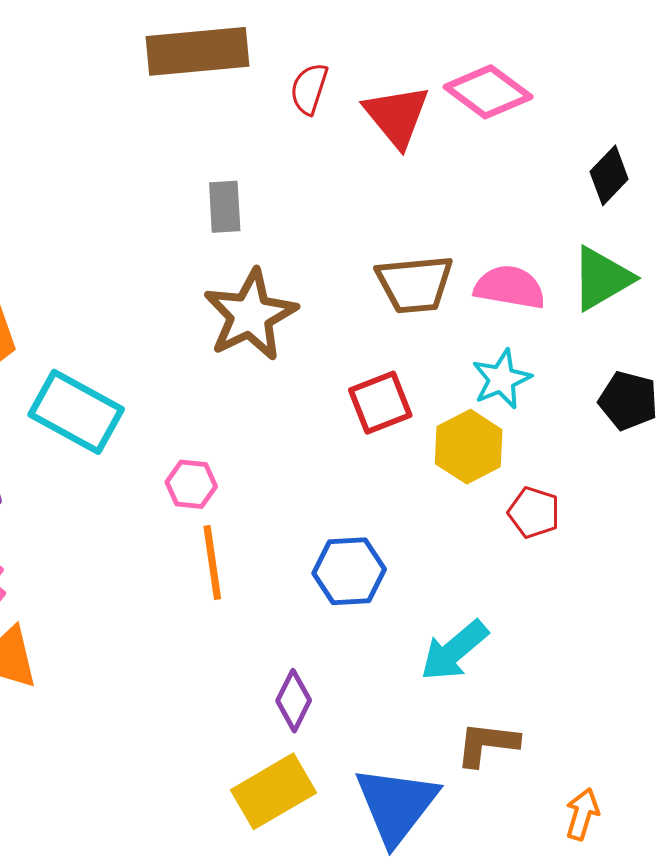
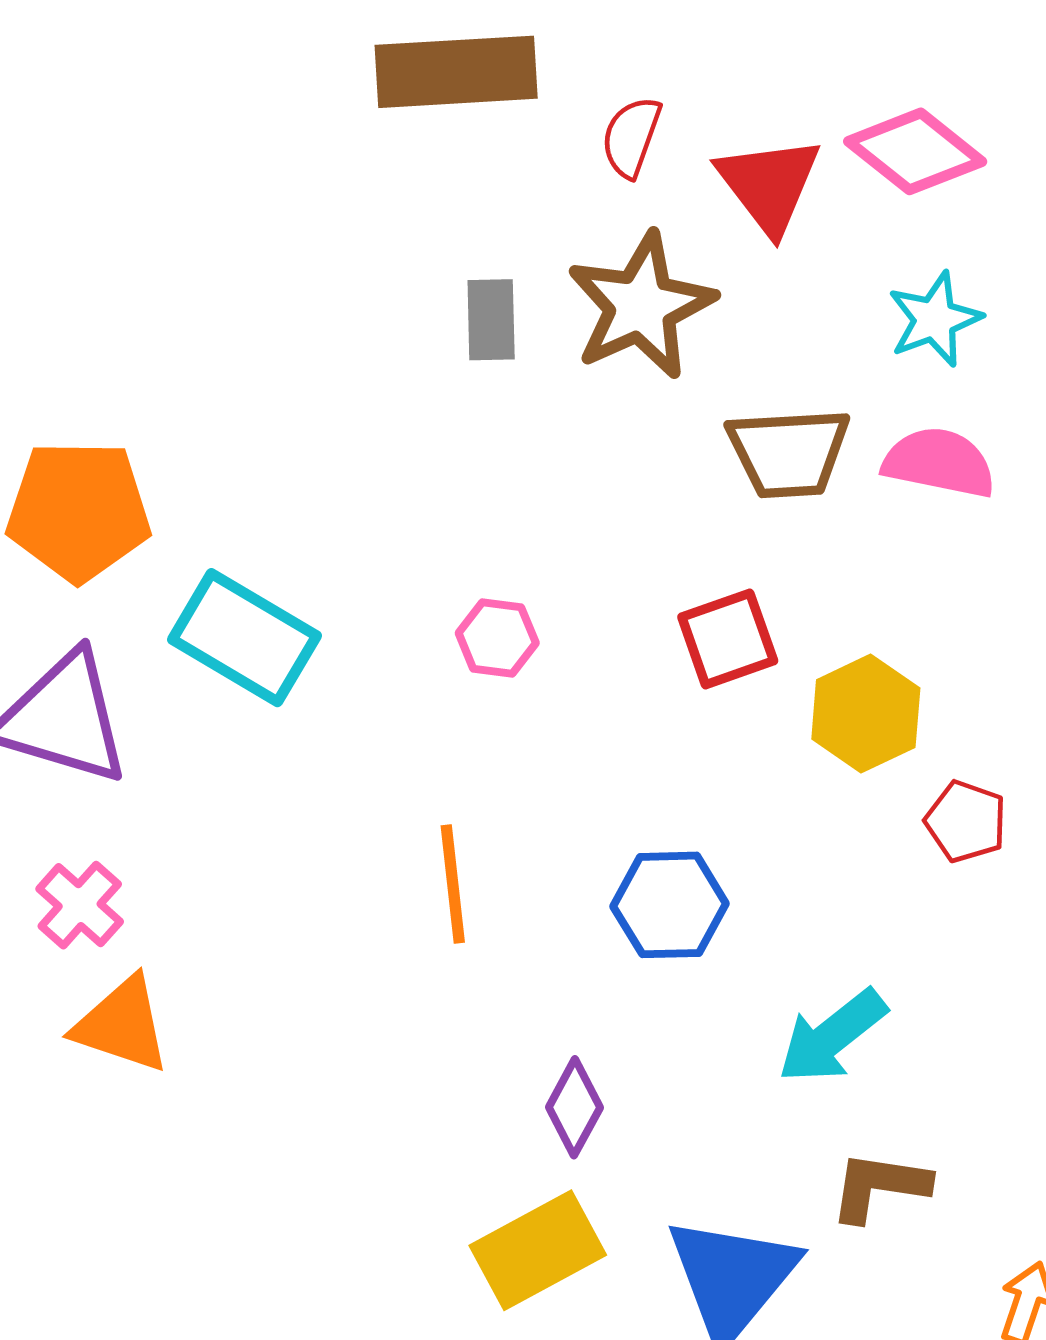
brown star: (250, 315) -> (641, 306), moved
cyan star: (502, 379) -> (935, 319), moved
pink hexagon: (191, 484) -> (497, 638), moved

